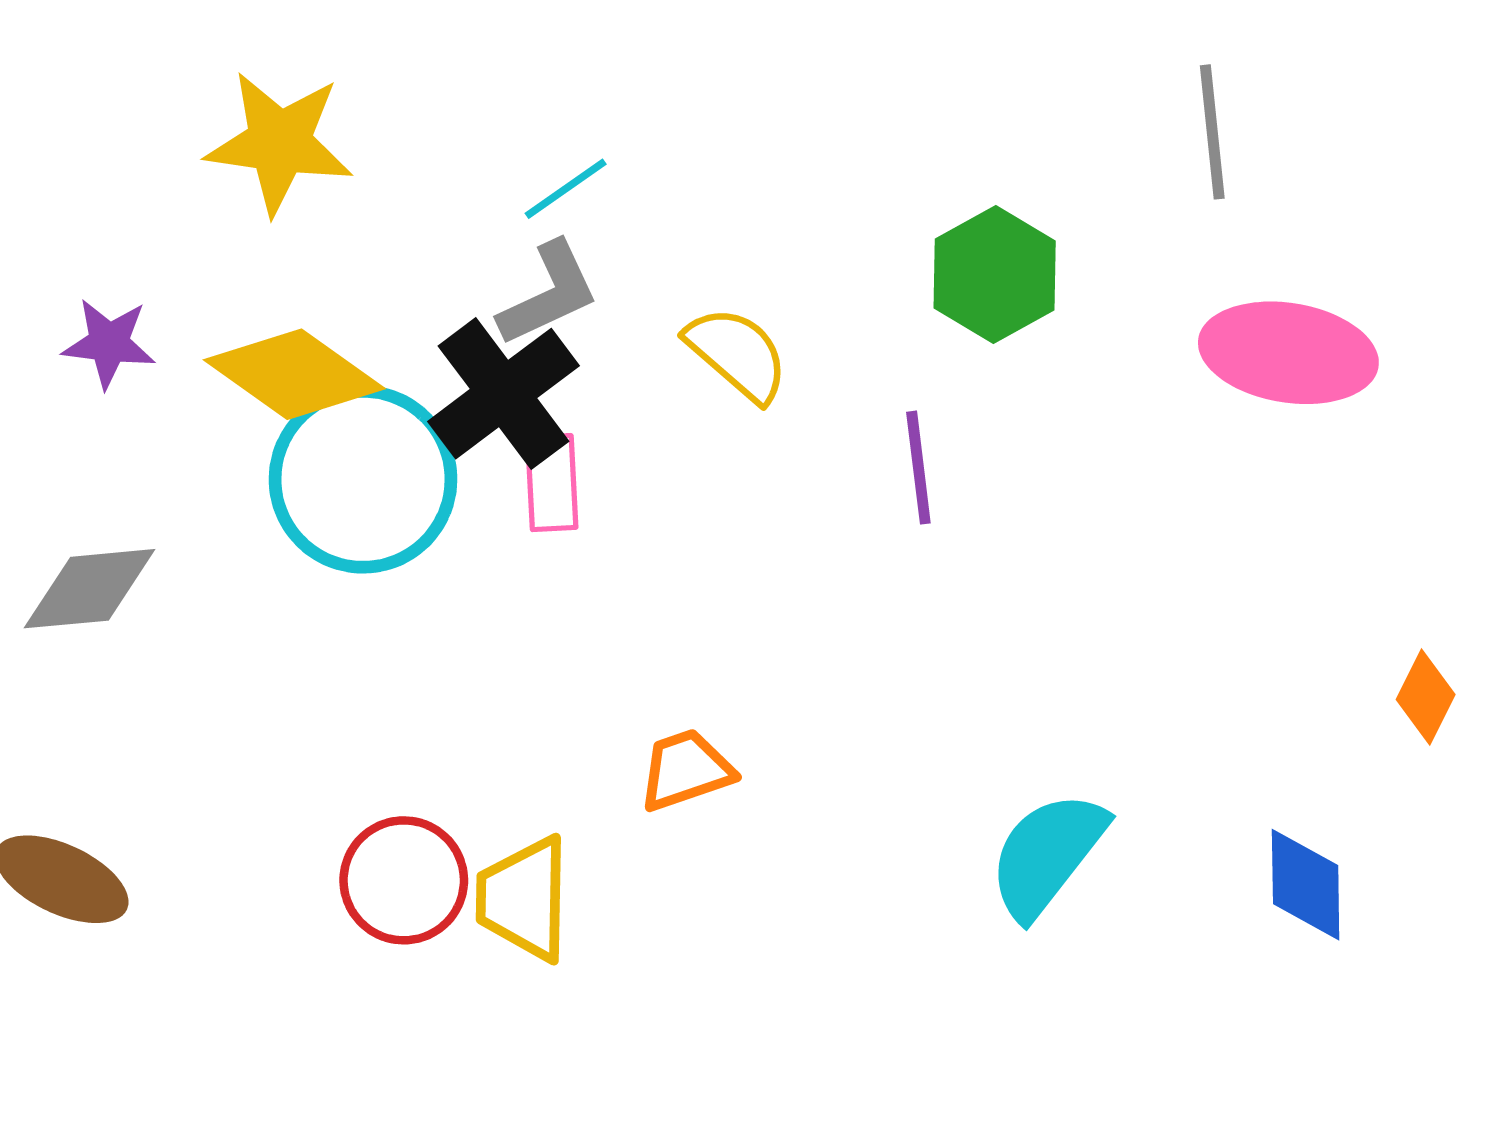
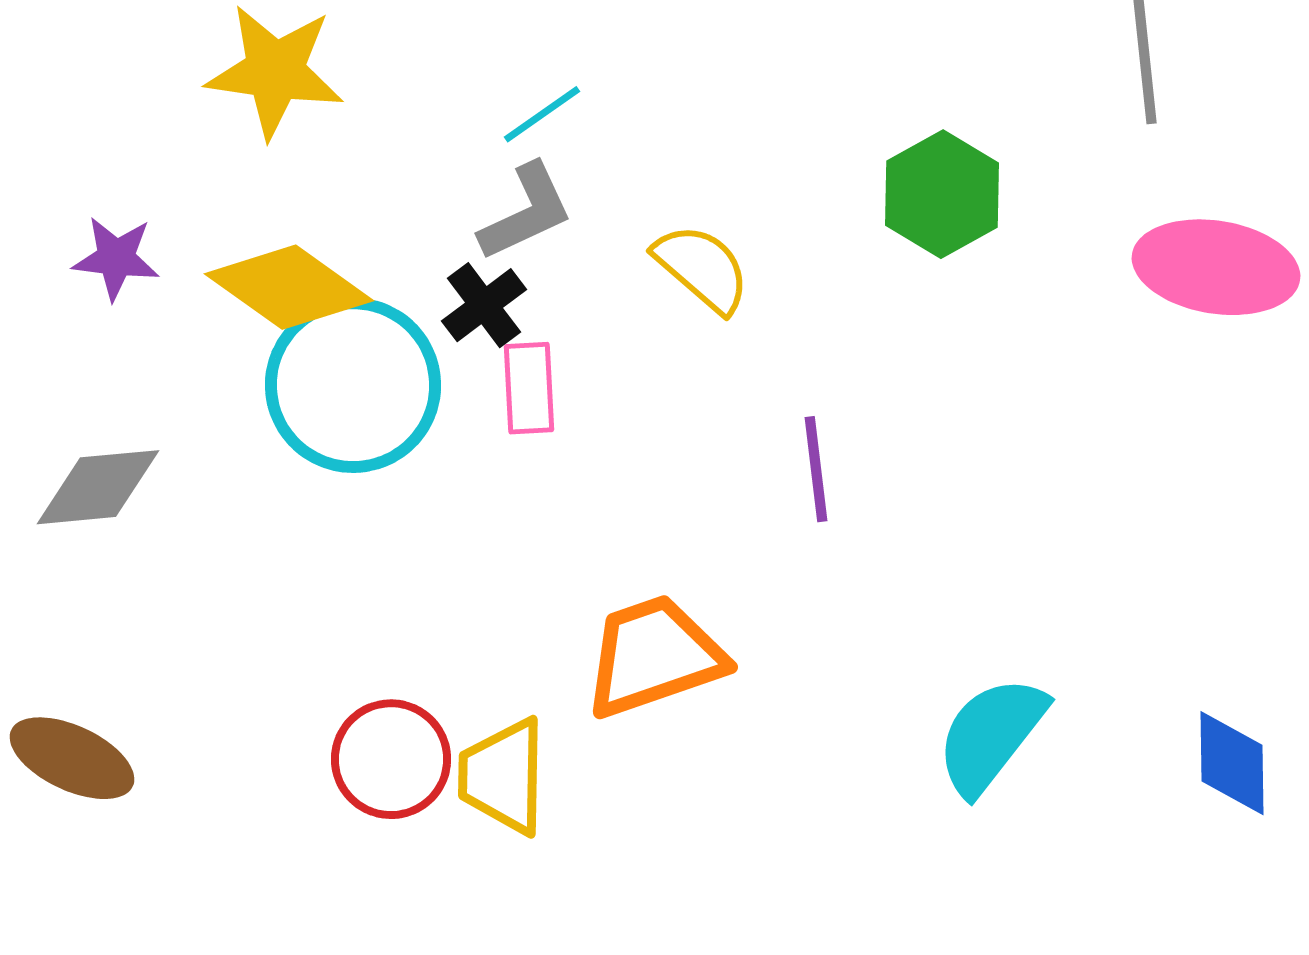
black cross: (503, 394) -> (484, 305), size x0.6
purple line: (918, 468) -> (816, 469), moved
orange trapezoid: (686, 770) -> (654, 656), size x1.6

